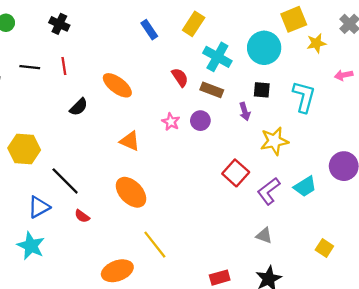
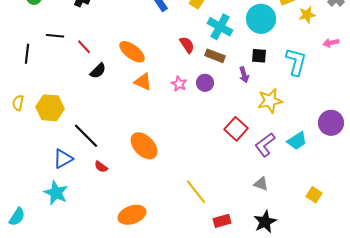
red line: (64, 66) -> (84, 47), moved, turned -35
orange triangle: (130, 141) -> (143, 82), moved
yellow line: (155, 245) -> (196, 192), moved

